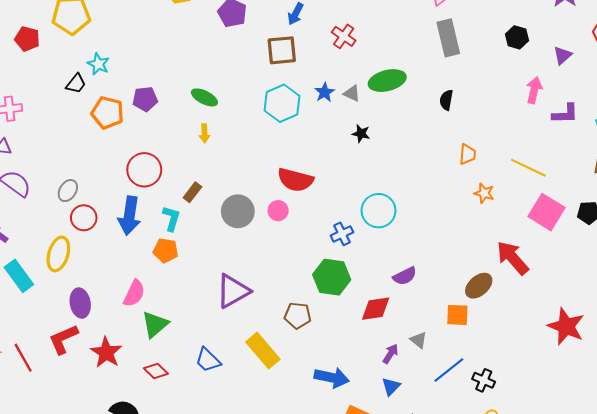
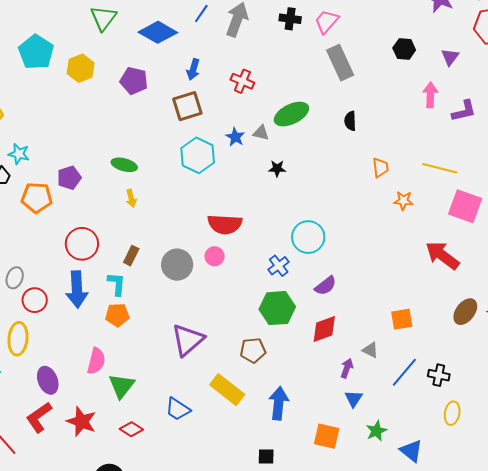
purple semicircle: (405, 276) -> (326, 286), moved
brown ellipse: (479, 286) -> (465, 312), moved
blue arrow: (332, 378) -> (279, 403), moved, turned -84

